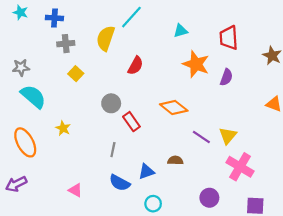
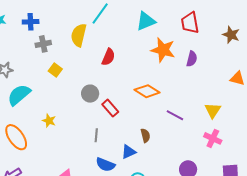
cyan triangle: (181, 31) -> (146, 21), size x1.5
cyan semicircle: (33, 96) -> (19, 95), turned -75
yellow triangle: (228, 136) -> (213, 110), moved
brown semicircle: (175, 160) -> (145, 135), moved, turned 80
pink cross: (240, 167) -> (213, 138), size x0.7

